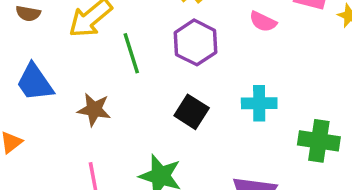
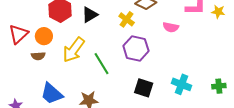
cyan cross: (259, 103) -> (181, 84), moved, turned 36
green cross: (319, 141) -> (219, 86), size x0.6

